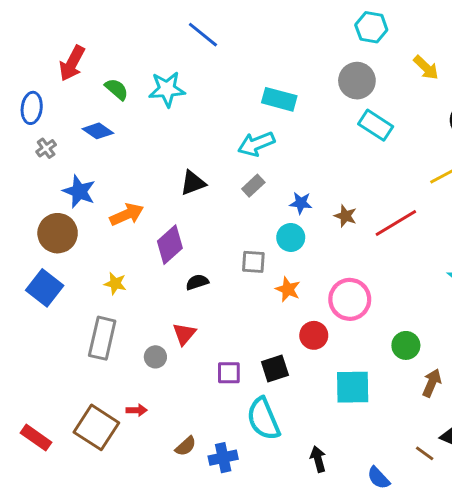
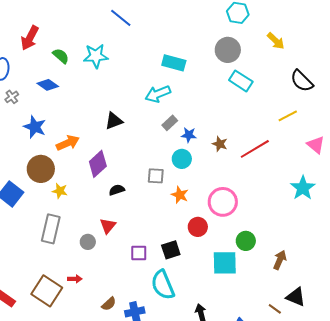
gray rectangle: (253, 186) -> (170, 123), moved
brown circle: (58, 233) -> (41, 169), moved
green circle: (406, 345) -> (246, 241), moved

